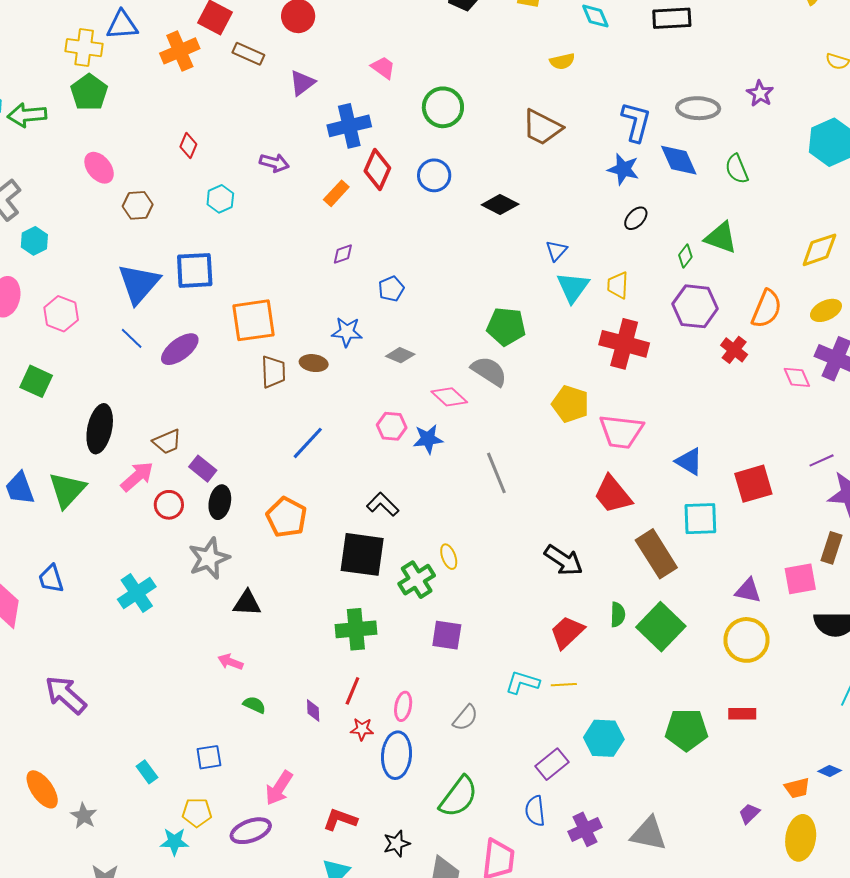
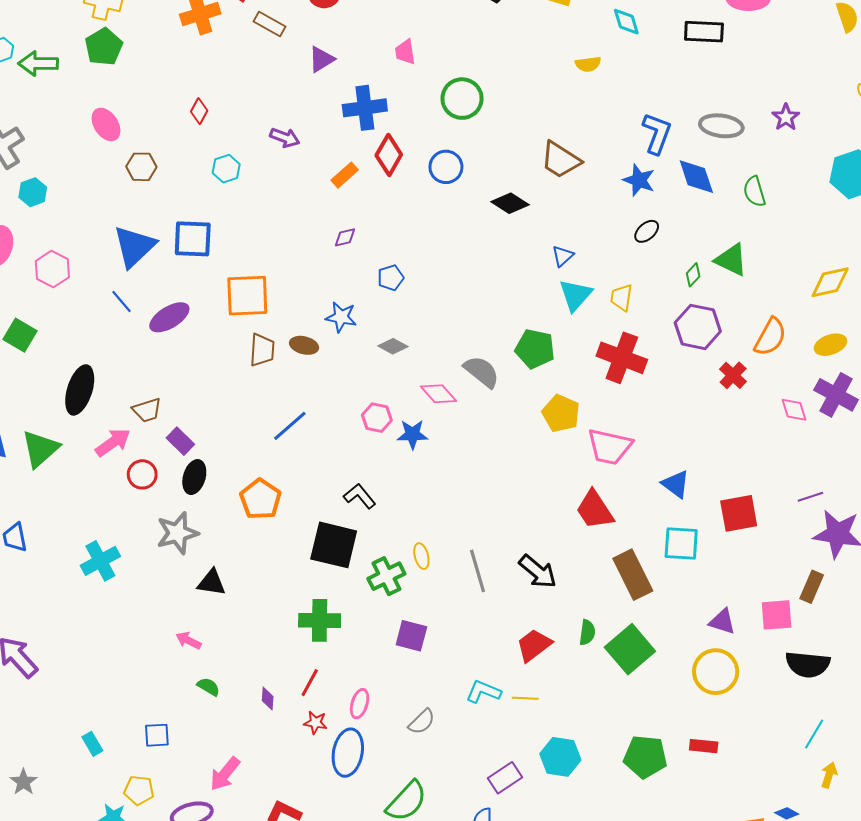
pink trapezoid: (383, 68) -> (405, 52), turned -140
brown trapezoid: (542, 127) -> (560, 160), moved
green pentagon: (506, 326) -> (535, 349), moved
gray line: (496, 473) -> (477, 571), moved

